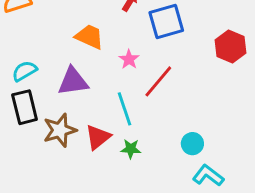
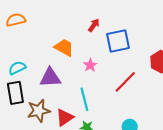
red line: (158, 81) -> (125, 82), moved

